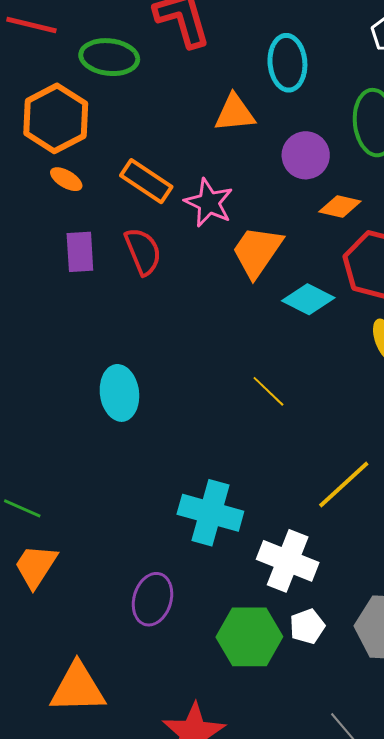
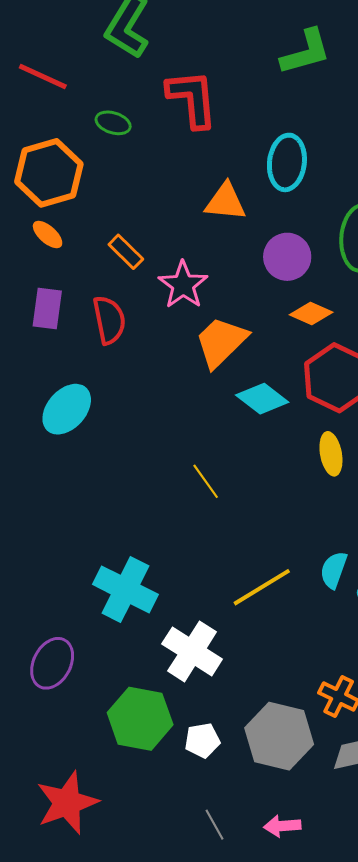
green ellipse: (109, 57) -> (113, 123), size x0.6
orange rectangle: (146, 181) -> (126, 252), size x0.7
cyan ellipse: (119, 393) -> (67, 409), moved, turned 38
white pentagon: (307, 626) -> (202, 740), moved

